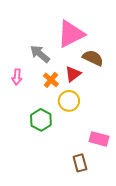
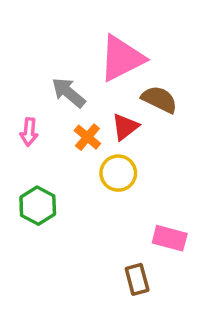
green hexagon: (41, 120) -> (38, 206), moved

